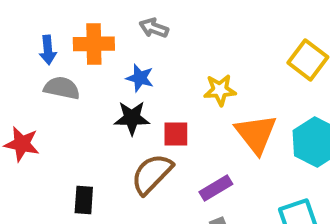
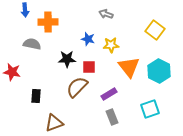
gray arrow: (154, 28) -> (106, 14), moved
blue arrow: (48, 50) -> (25, 10), moved
blue star: (140, 78) -> (88, 39), moved
black rectangle: (84, 200) -> (36, 96), moved

